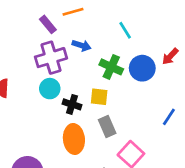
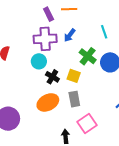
blue arrow: (82, 45) -> (70, 35), turned 96
orange ellipse: (74, 139) -> (48, 102), turned 55

